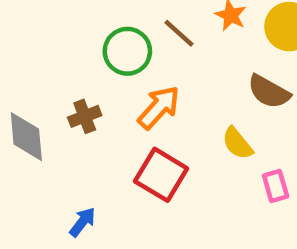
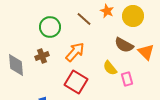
green circle: (127, 51) -> (50, 27), moved
pink rectangle: (276, 186) -> (127, 79), moved

